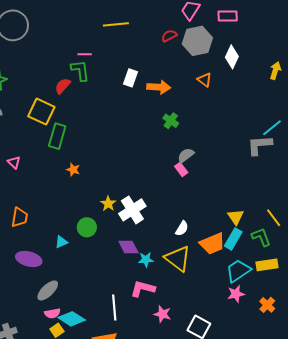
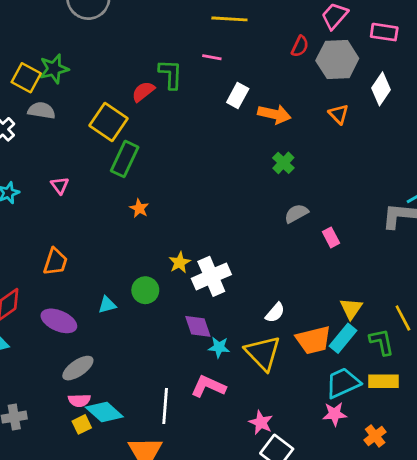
red semicircle: (169, 36) -> (300, 46), turned 133
pink line: (85, 54) -> (212, 57), moved
pink rectangle: (181, 169) -> (331, 237), moved
pink star: (162, 314) -> (261, 423), moved

